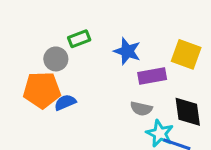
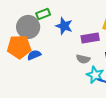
blue star: (127, 51) -> (64, 26), moved
gray circle: (56, 59) -> (28, 27), size x1.5

